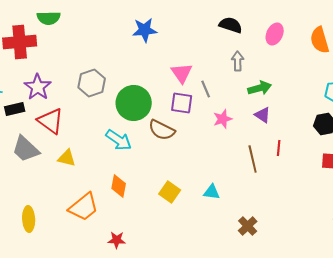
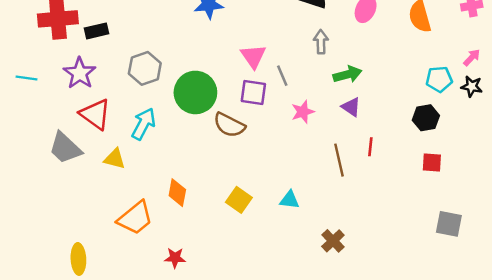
black rectangle: (15, 109) -> (97, 31), moved
cyan arrow: (119, 140) -> (144, 124), moved, turned -96
yellow ellipse: (29, 219) -> (78, 259), moved

